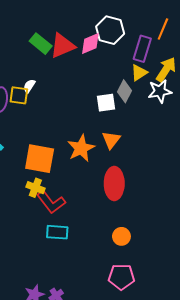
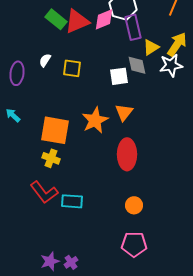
purple rectangle: (142, 49) -> (133, 27), moved, turned -30
gray diamond: (125, 91) -> (137, 65), turned -40
yellow square: (19, 95) -> (72, 68), moved
red L-shape: (51, 202) -> (44, 192), moved

